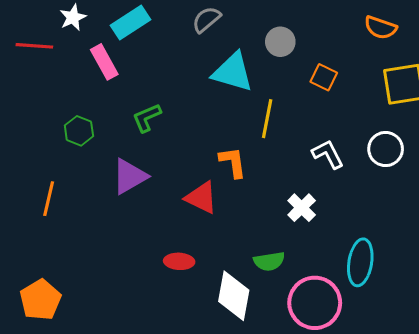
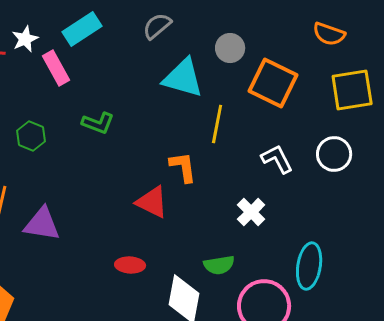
white star: (73, 17) -> (25, 39), moved
orange square: (324, 77) -> (273, 83), size x1.8
green L-shape: (147, 118) -> (98, 123), turned -136
purple triangle: (130, 176) -> (42, 224), moved, turned 39

